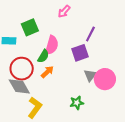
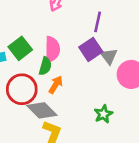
green square: (30, 27) -> (20, 48), moved
gray triangle: (90, 75) -> (109, 56), moved
gray diamond: (19, 86) -> (42, 110), moved

